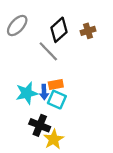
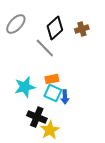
blue arrow: (44, 92) -> (65, 97), moved

